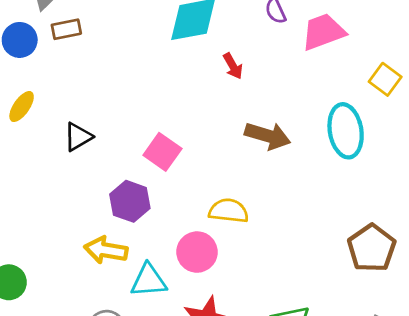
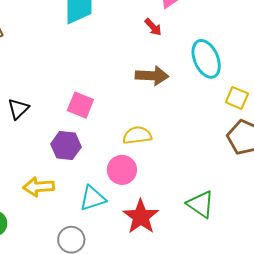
red arrow: (233, 66) -> (153, 27), moved
yellow square: (385, 79) -> (237, 98), moved
yellow arrow: (106, 250) -> (38, 187), moved

